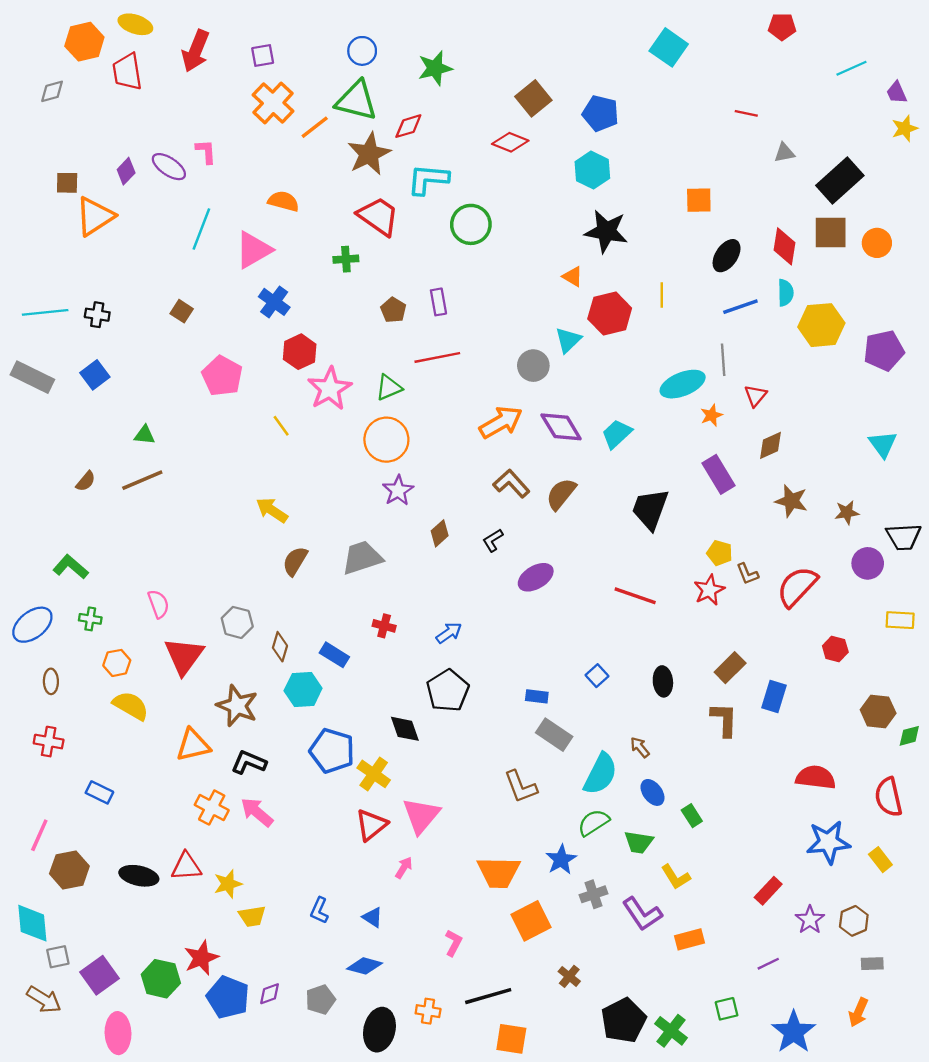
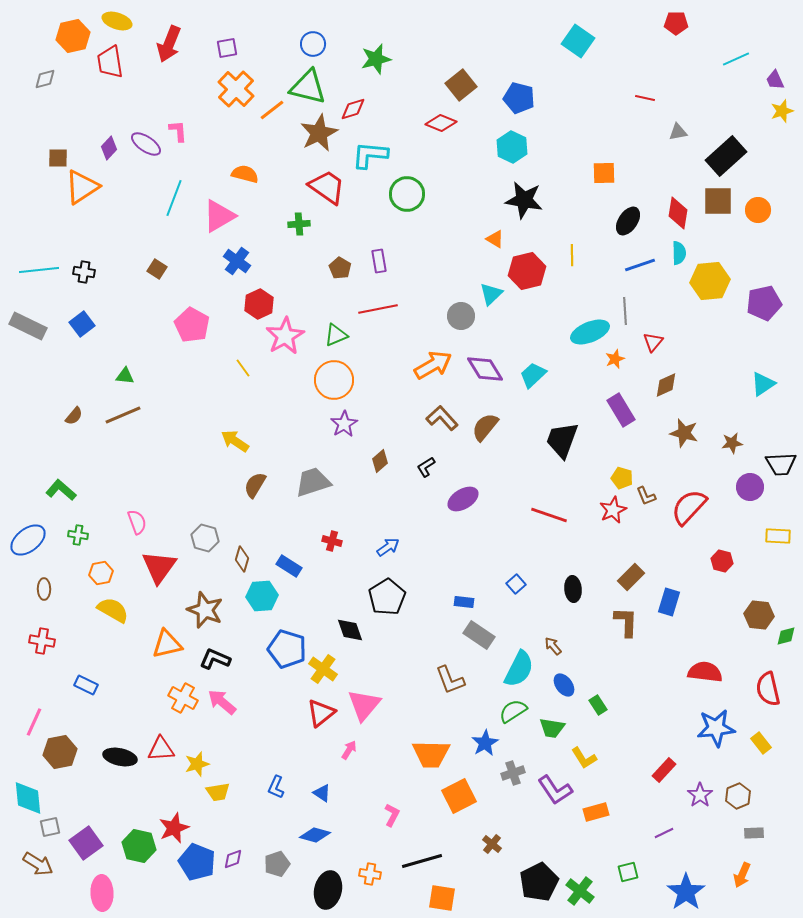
cyan triangle: (883, 444) -> (763, 384), turned 32

